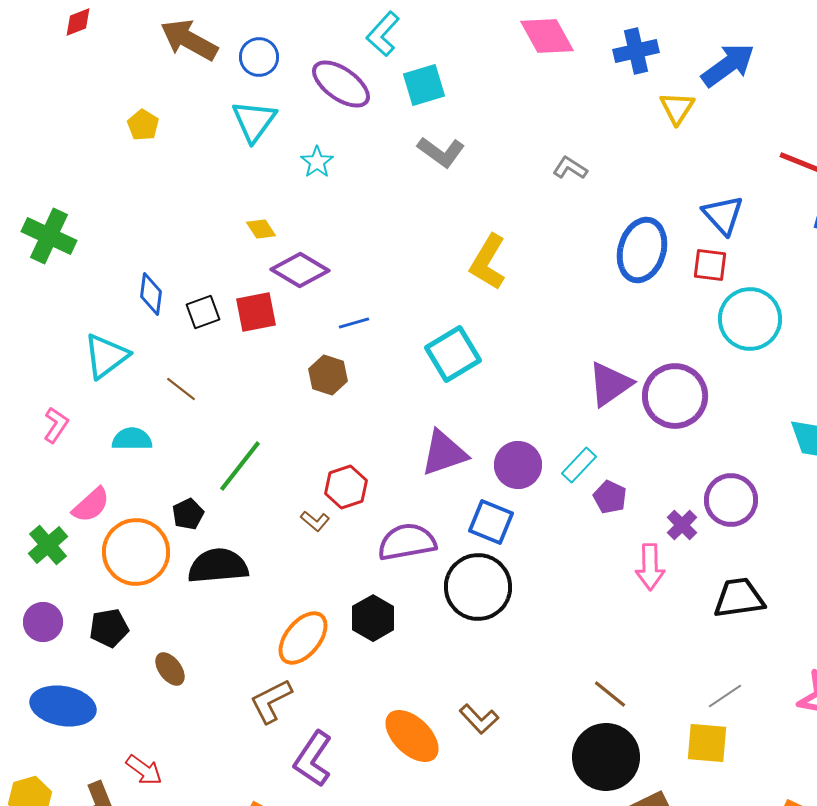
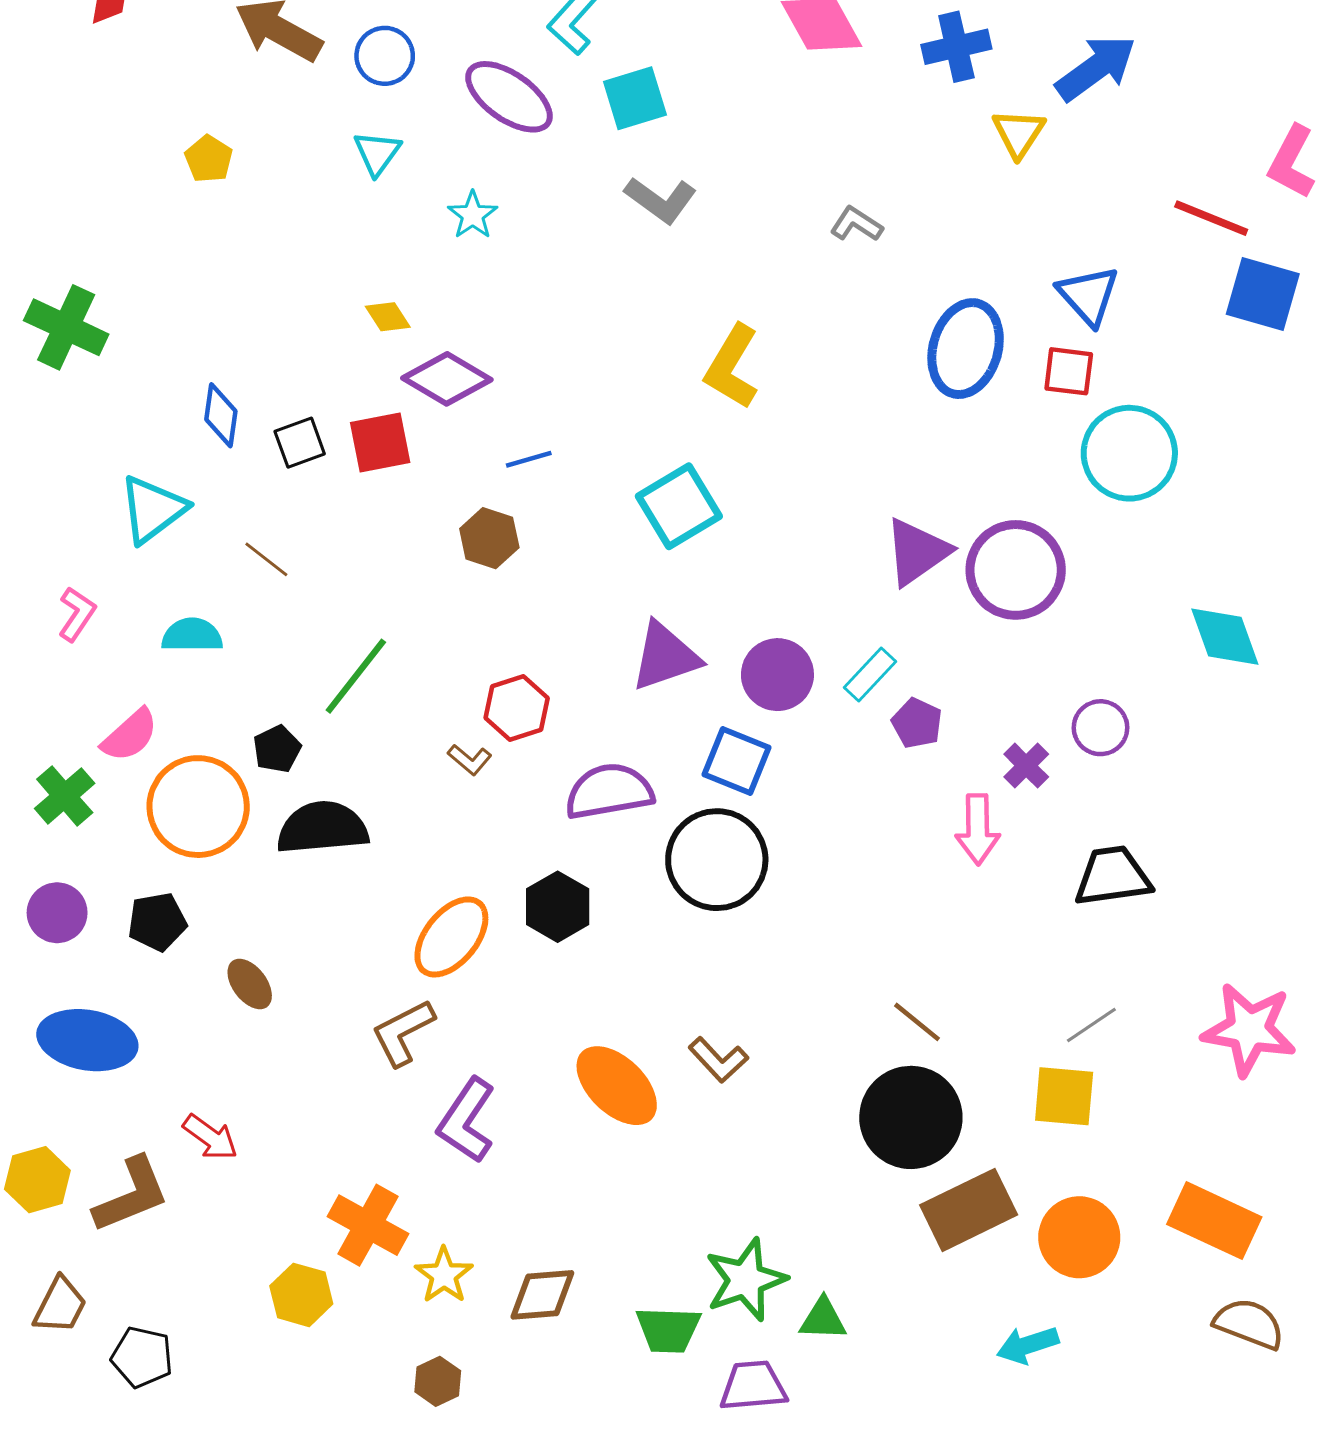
cyan triangle: (254, 121) -> (377, 153), size x0.7
purple circle: (731, 500) -> (1101, 728), size x0.7

